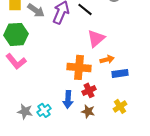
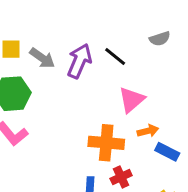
blue rectangle: (120, 73) -> (167, 152), turned 35

